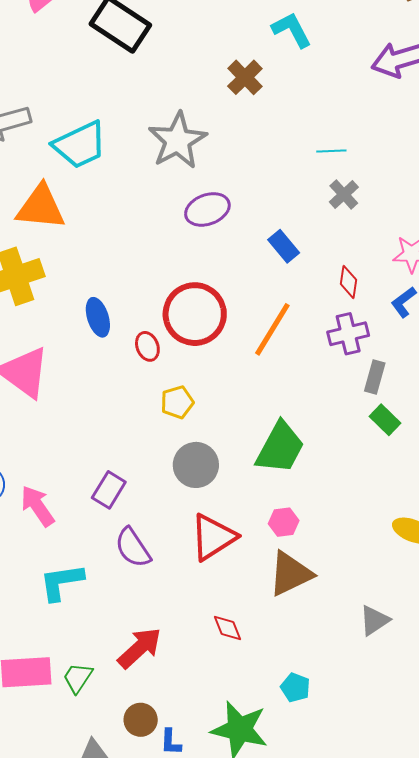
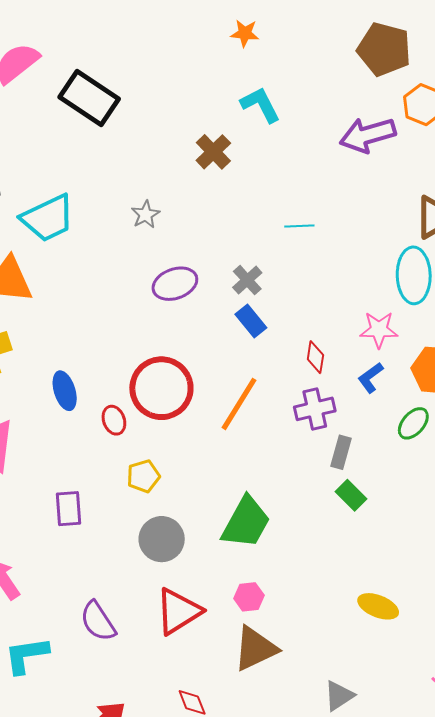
gray star: (178, 140) -> (145, 215), size x0.5
gray cross: (344, 195) -> (247, 280), moved
purple rectangle: (109, 490) -> (69, 509), moved, turned -36

